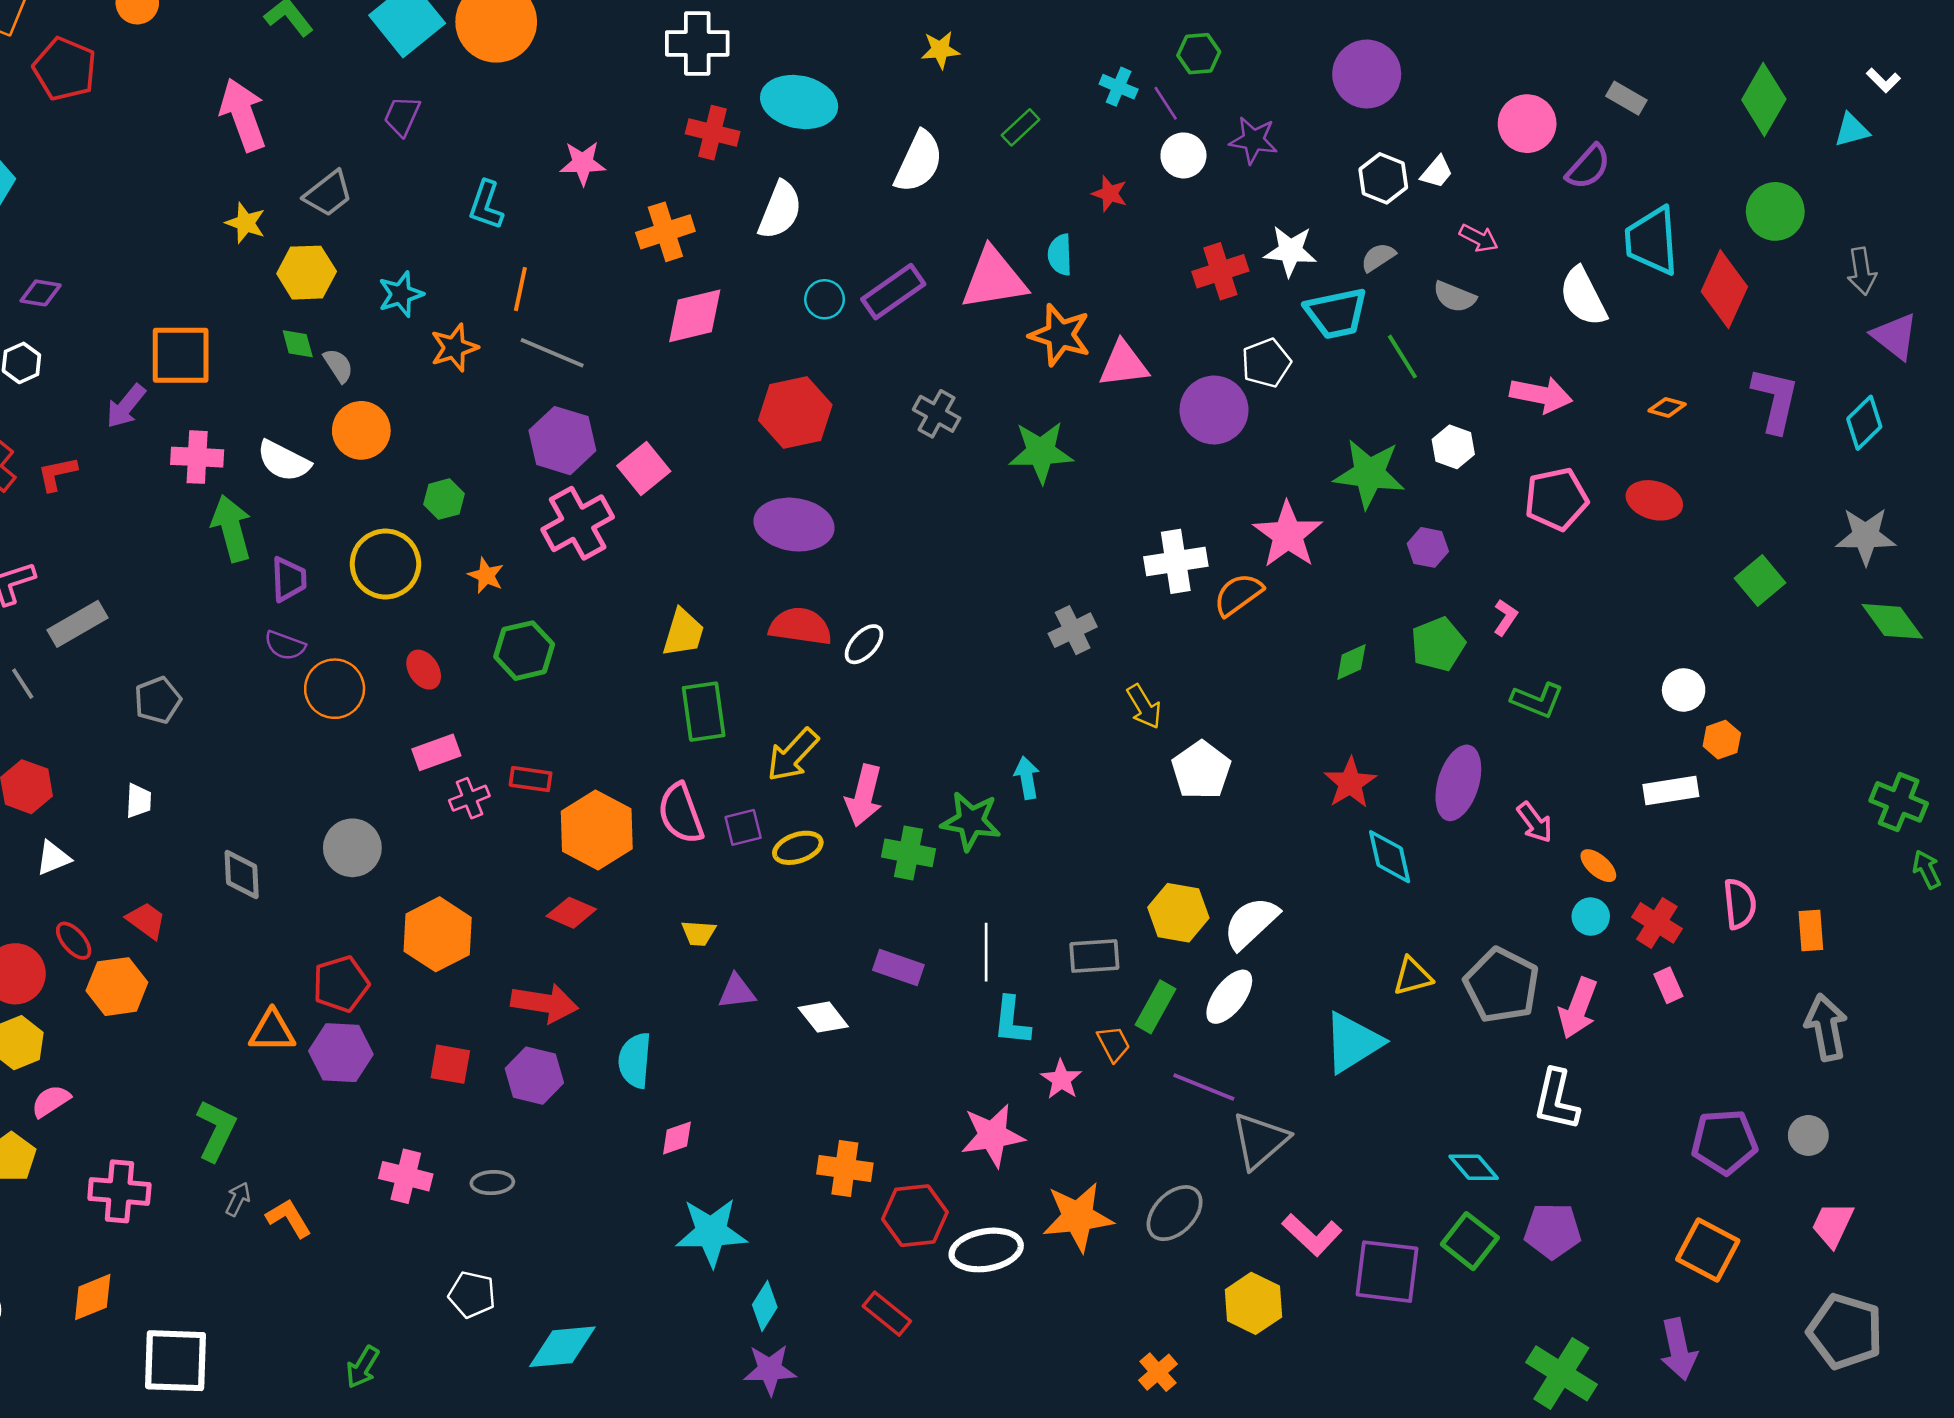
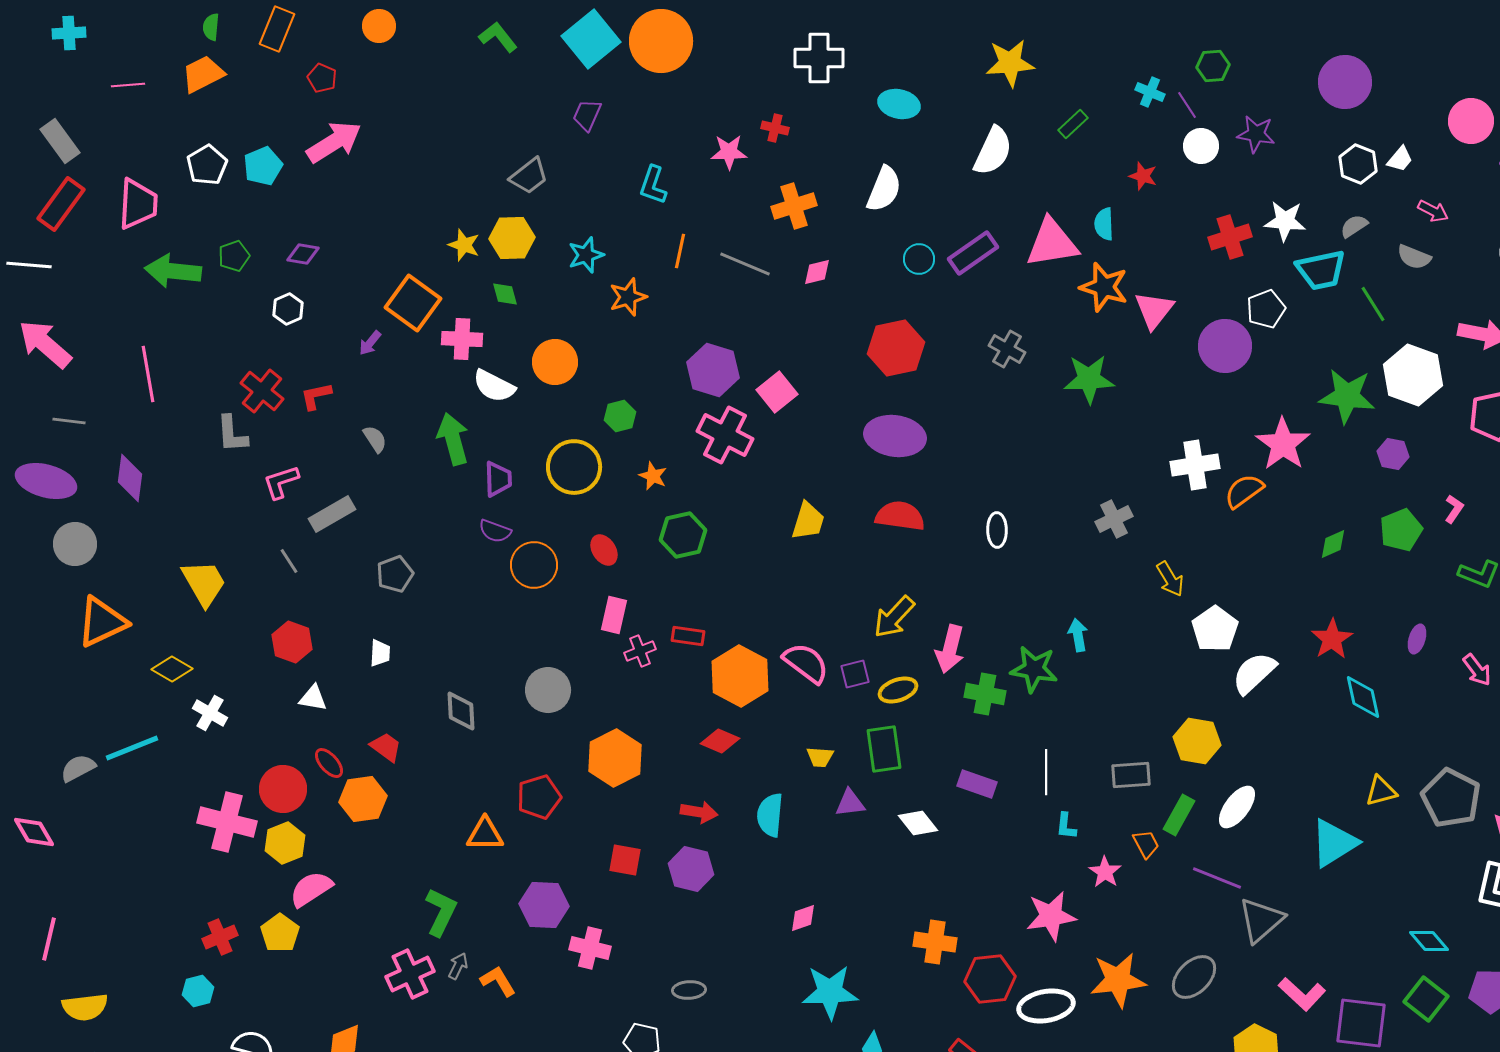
yellow star: (940, 50) -> (1010, 63), size x1.6
red pentagon: (65, 69) -> (322, 78), size x0.6
cyan ellipse: (799, 102) -> (899, 104), size x0.7
pink arrow: (243, 115) -> (334, 142), moved, turned 78
red cross: (713, 133) -> (775, 128), moved, size x0.7
yellow star: (245, 223) -> (464, 245), moved
pink diamond: (695, 316) -> (817, 272), size x0.6
gray line: (552, 353) -> (745, 264), moved
orange square: (181, 355) -> (413, 303), turned 36
pink triangle: (1124, 364) -> (1154, 310), turned -45
gray semicircle: (338, 365) -> (375, 439), moved
purple arrow: (126, 406) -> (370, 343), size x0.7
white hexagon: (1453, 447) -> (1413, 375), size x1.8
pink cross: (197, 457) -> (462, 339), moved
pink cross: (578, 523) -> (725, 435), turned -34
white ellipse: (864, 644) -> (997, 530), moved, turned -44
green rectangle: (704, 712) -> (884, 749), moved
pink rectangle: (436, 752) -> (614, 615), turned -57
purple ellipse: (1458, 783) -> (1417, 639), size x0.5
pink semicircle: (681, 813) -> (806, 663), turned 147
white triangle: (53, 858) -> (313, 698), turned 32
white semicircle: (1251, 923) -> (1254, 673), moved
red arrow: (545, 1003) -> (699, 812), size x0.7
cyan L-shape: (1012, 1021) -> (1066, 826), size x0.7
purple hexagon: (341, 1053) -> (544, 905), moved
cyan semicircle: (635, 1060) -> (770, 815), moved
pink semicircle: (51, 1101) -> (311, 889), size x1.4
gray ellipse: (492, 1183) -> (689, 990), moved
pink cross: (119, 1191) -> (410, 974), moved, turned -30

